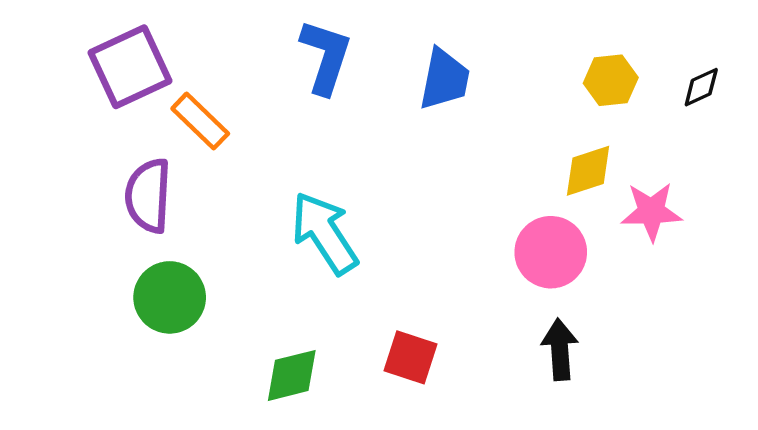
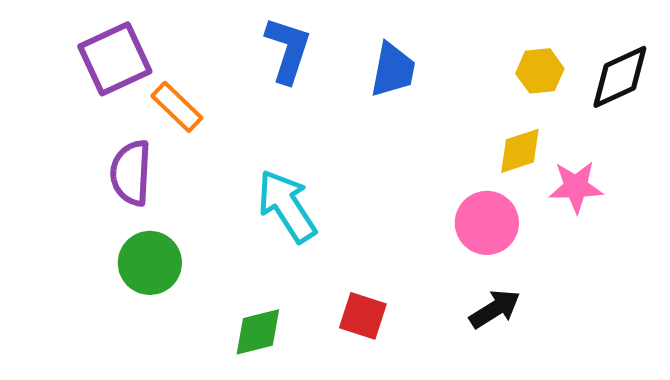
black diamond: (701, 87) -> (620, 77), size x1.8
black arrow: (560, 349) -> (495, 309), turned 62

